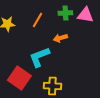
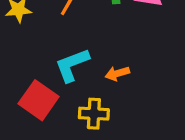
orange arrow: (60, 38) -> (117, 73), moved

